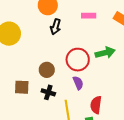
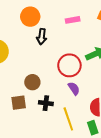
brown circle: (47, 70) -> (32, 82), moved

